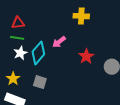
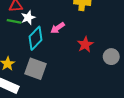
white star: (20, 53) -> (28, 18), moved
gray square: (40, 82) -> (35, 69), size x1.5

